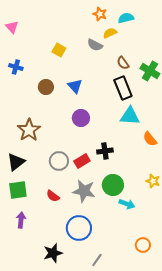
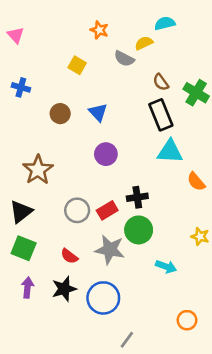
orange star: (100, 14) -> (99, 30), moved
green circle: (113, 185) -> (139, 230), moved
green square: (18, 190) -> (24, 248), turned 30
black star: (53, 253) -> (64, 289), moved

